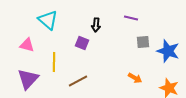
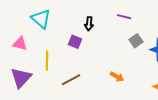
gray square: (143, 42) -> (136, 41), turned -32
orange arrow: (135, 78) -> (117, 77), moved

